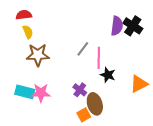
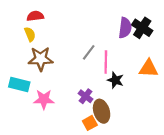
red semicircle: (24, 15) -> (35, 16), moved
orange triangle: (139, 84) -> (149, 68), moved, turned 30
cyan rectangle: (25, 92) -> (19, 84), moved

